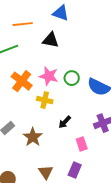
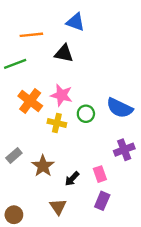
green circle: (72, 78) -> (86, 114), moved
black arrow: (65, 122) -> (72, 179), moved
purple rectangle: (75, 170) -> (102, 201), moved

